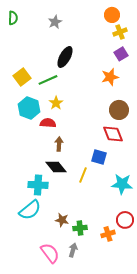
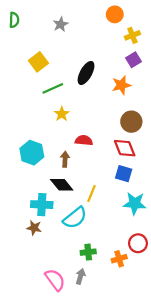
orange circle: (112, 15) -> (115, 14), moved
black ellipse: (65, 57) -> (86, 73), moved
yellow square: (22, 77) -> (38, 62), moved
cyan hexagon: (29, 108) -> (32, 153), moved
red semicircle: (48, 123) -> (84, 140), moved
blue square: (99, 157) -> (124, 174), moved
cyan semicircle: (30, 210) -> (75, 218), moved
brown star: (62, 220) -> (34, 228), moved

